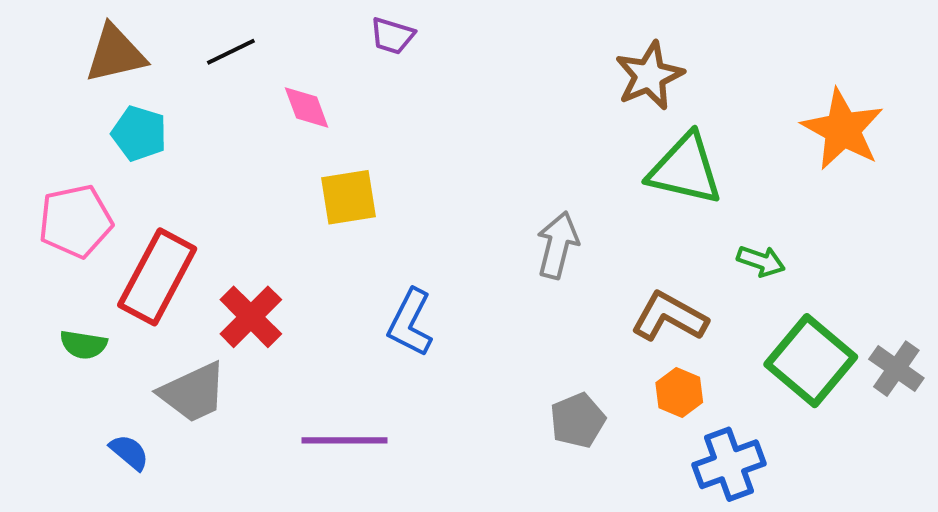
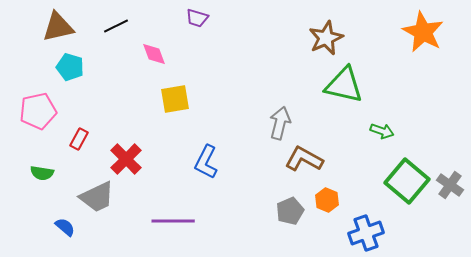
orange star: (843, 129) -> (423, 32), moved
red rectangle: (157, 277) -> (79, 139), size x0.5
brown L-shape: (669, 317) -> (304, 159), moved
orange hexagon: (679, 392) -> (327, 200), moved

